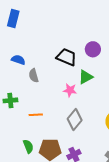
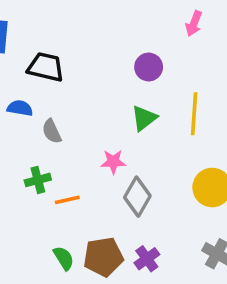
black trapezoid: (67, 57) -> (46, 67), moved
pink star: (70, 90) -> (113, 162), moved
green cross: (10, 100) -> (38, 180), moved

